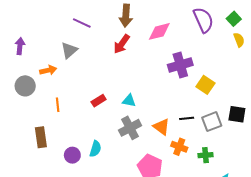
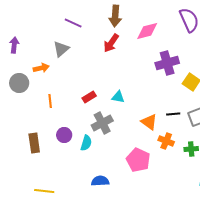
gray cross: (130, 128) -> (102, 123), moved
brown rectangle: (41, 137) -> (34, 143), moved
purple circle: (72, 155) -> (64, 135), moved

